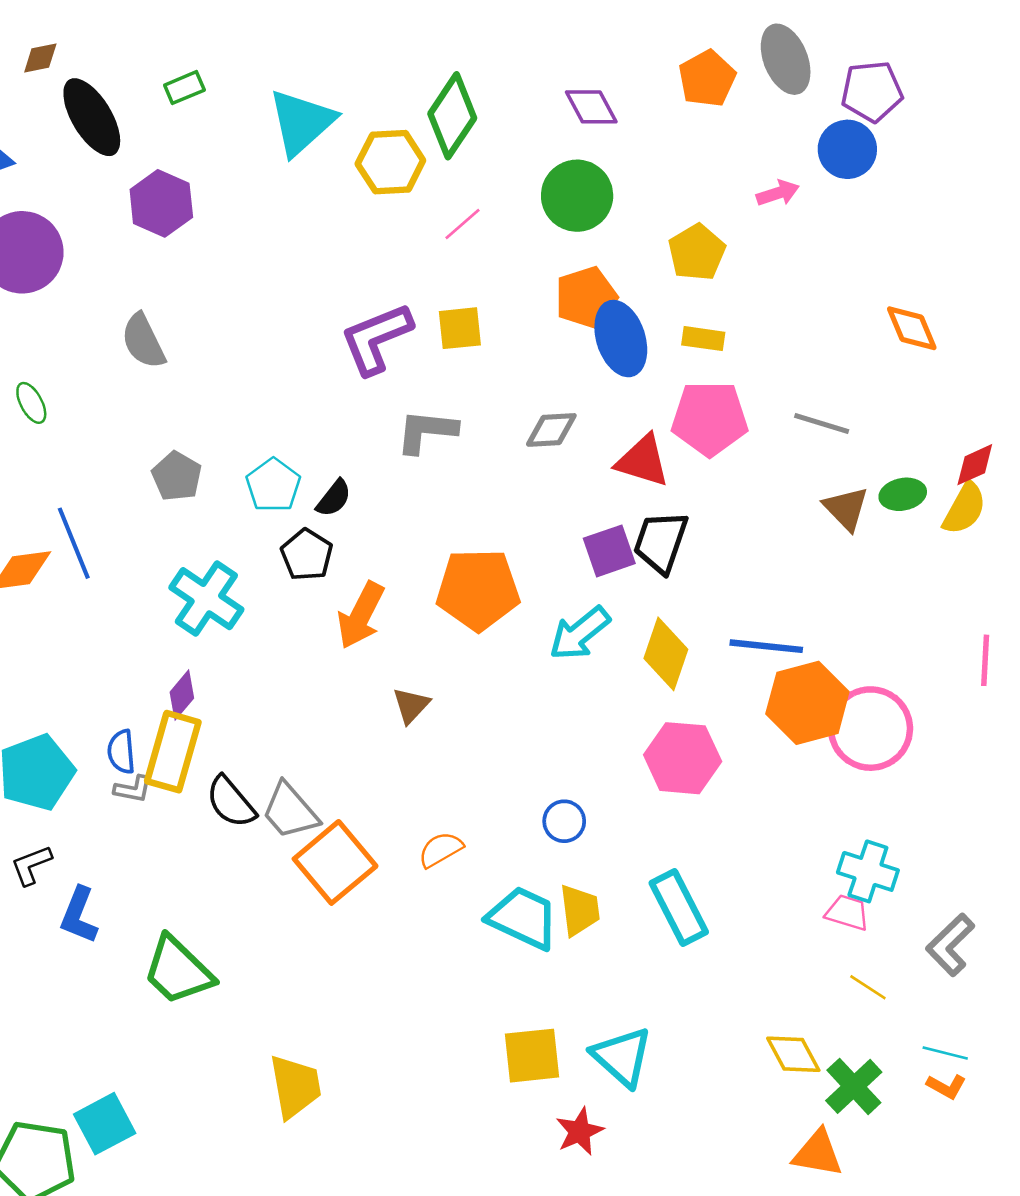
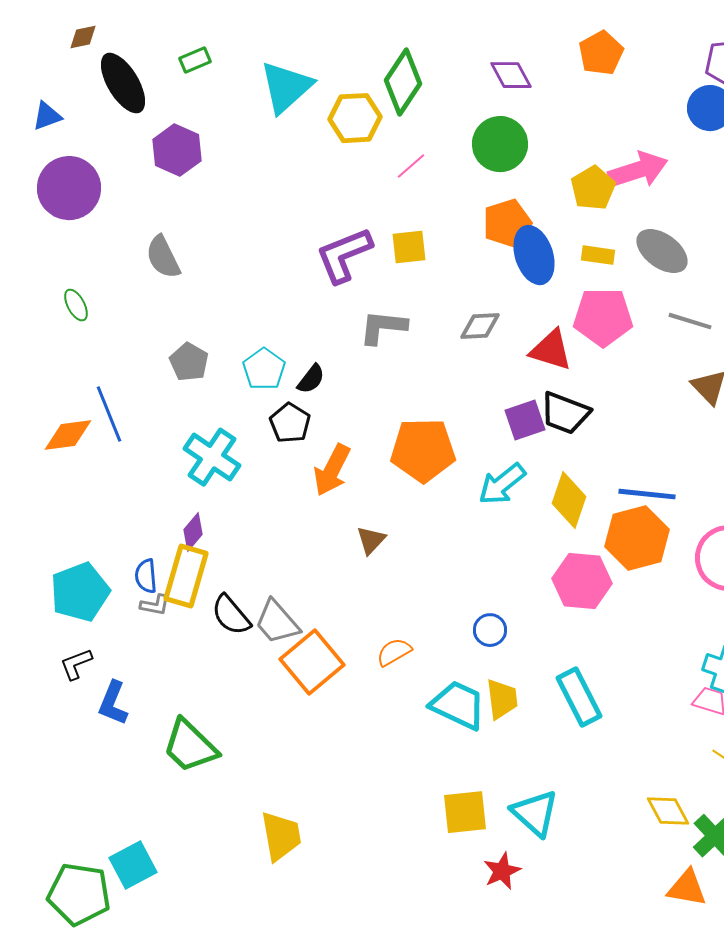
gray ellipse: (786, 59) -> (662, 251), moved, turned -32
pink arrow: (778, 193) -> (638, 170), moved, size x1.8
black trapezoid: (661, 542) -> (565, 413), turned -88
orange hexagon: (807, 703) -> (637, 538), moved

